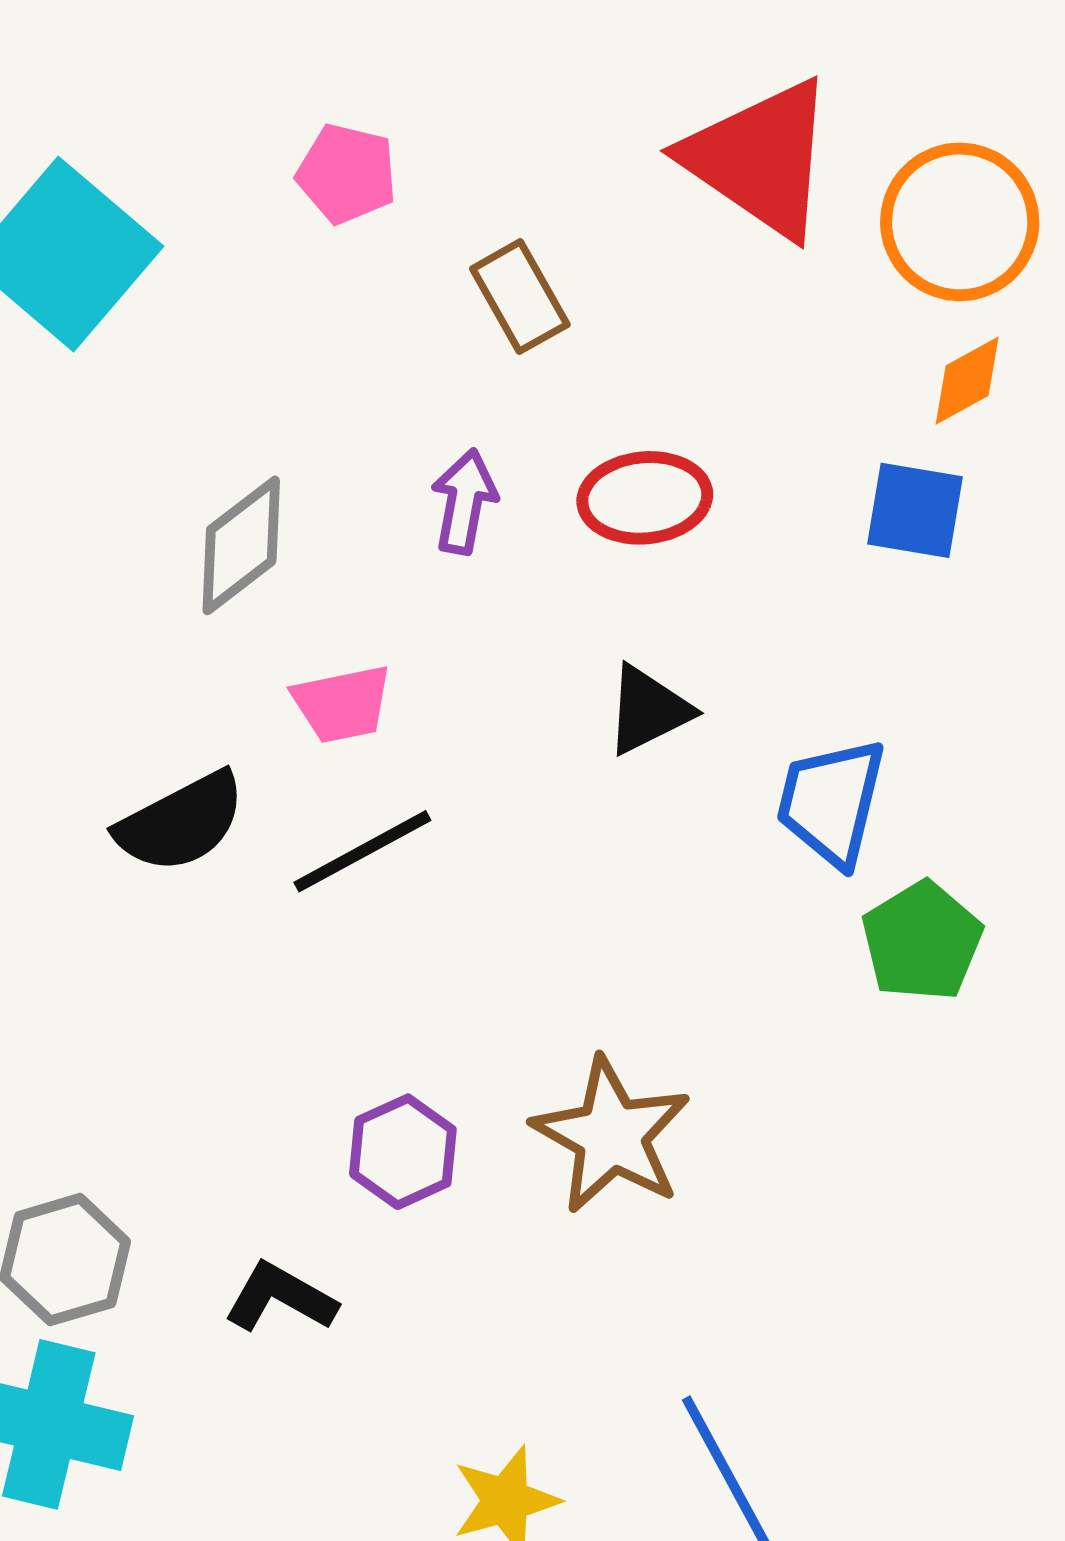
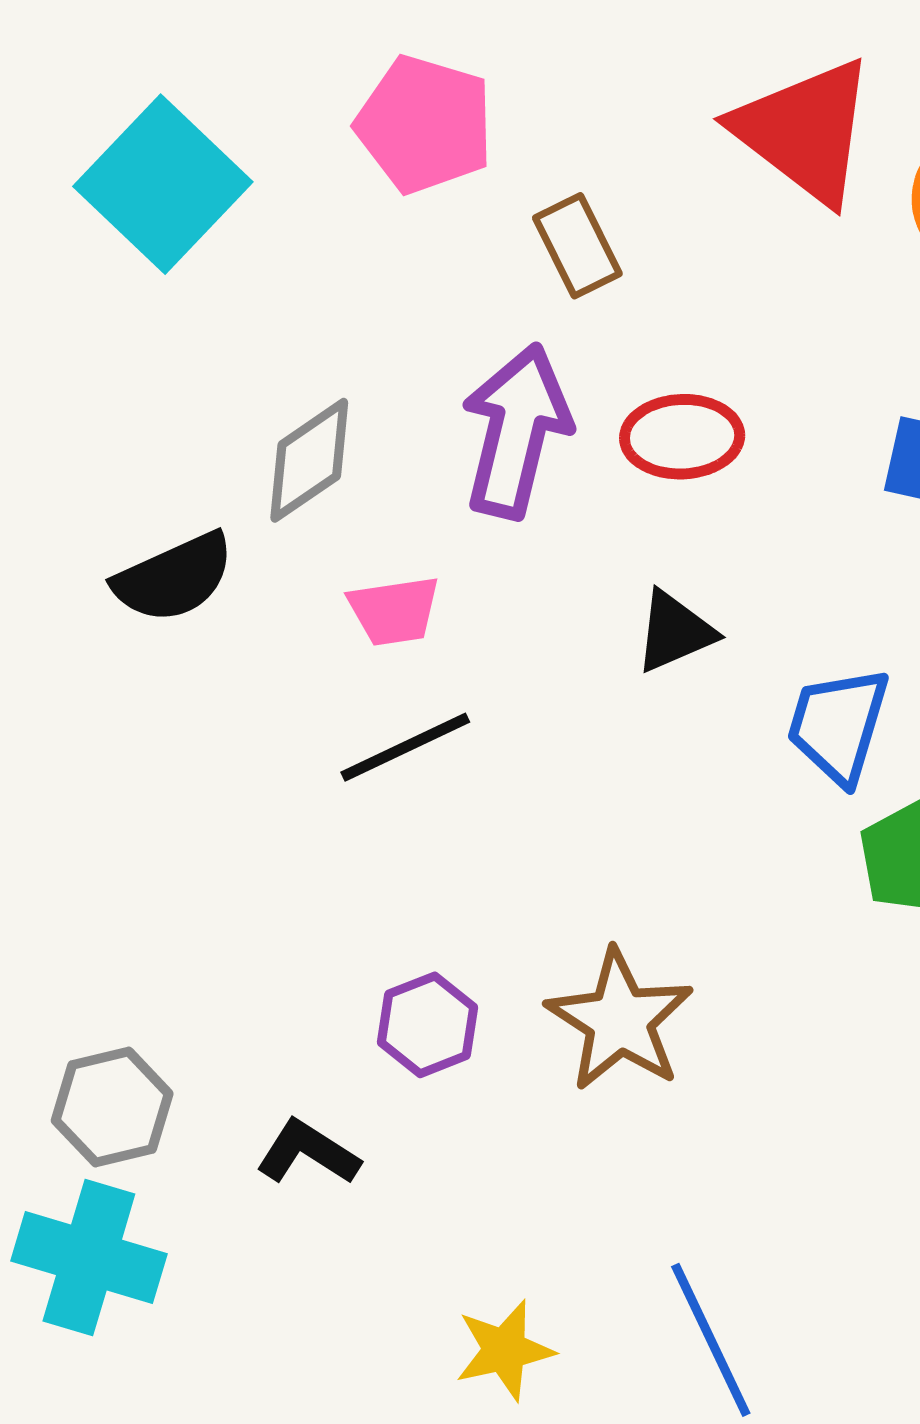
pink pentagon: (347, 174) -> (425, 124), size x1.5
purple arrow: (464, 502) -> (516, 431), size x1.8
black semicircle: (181, 822) -> (174, 578), moved

